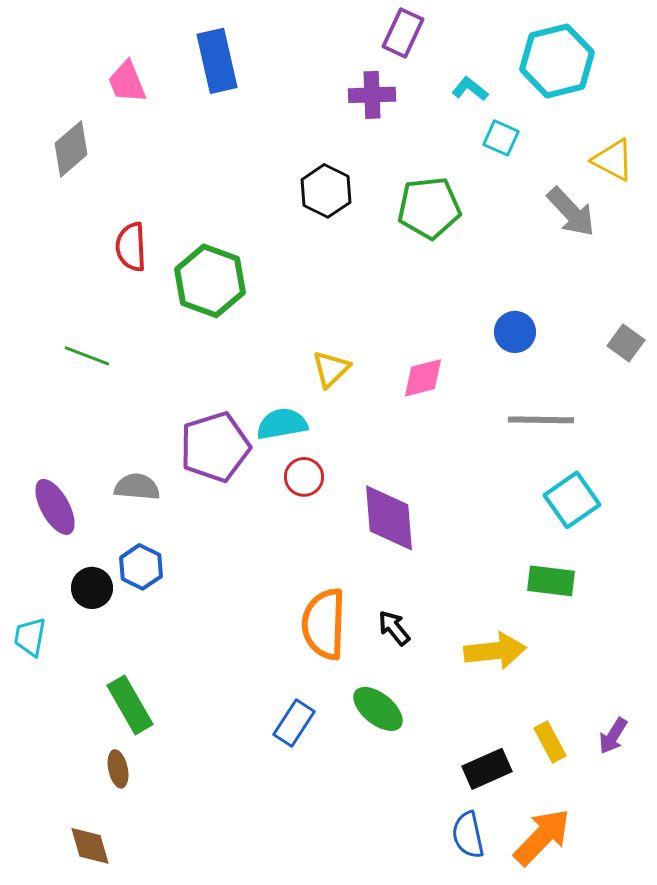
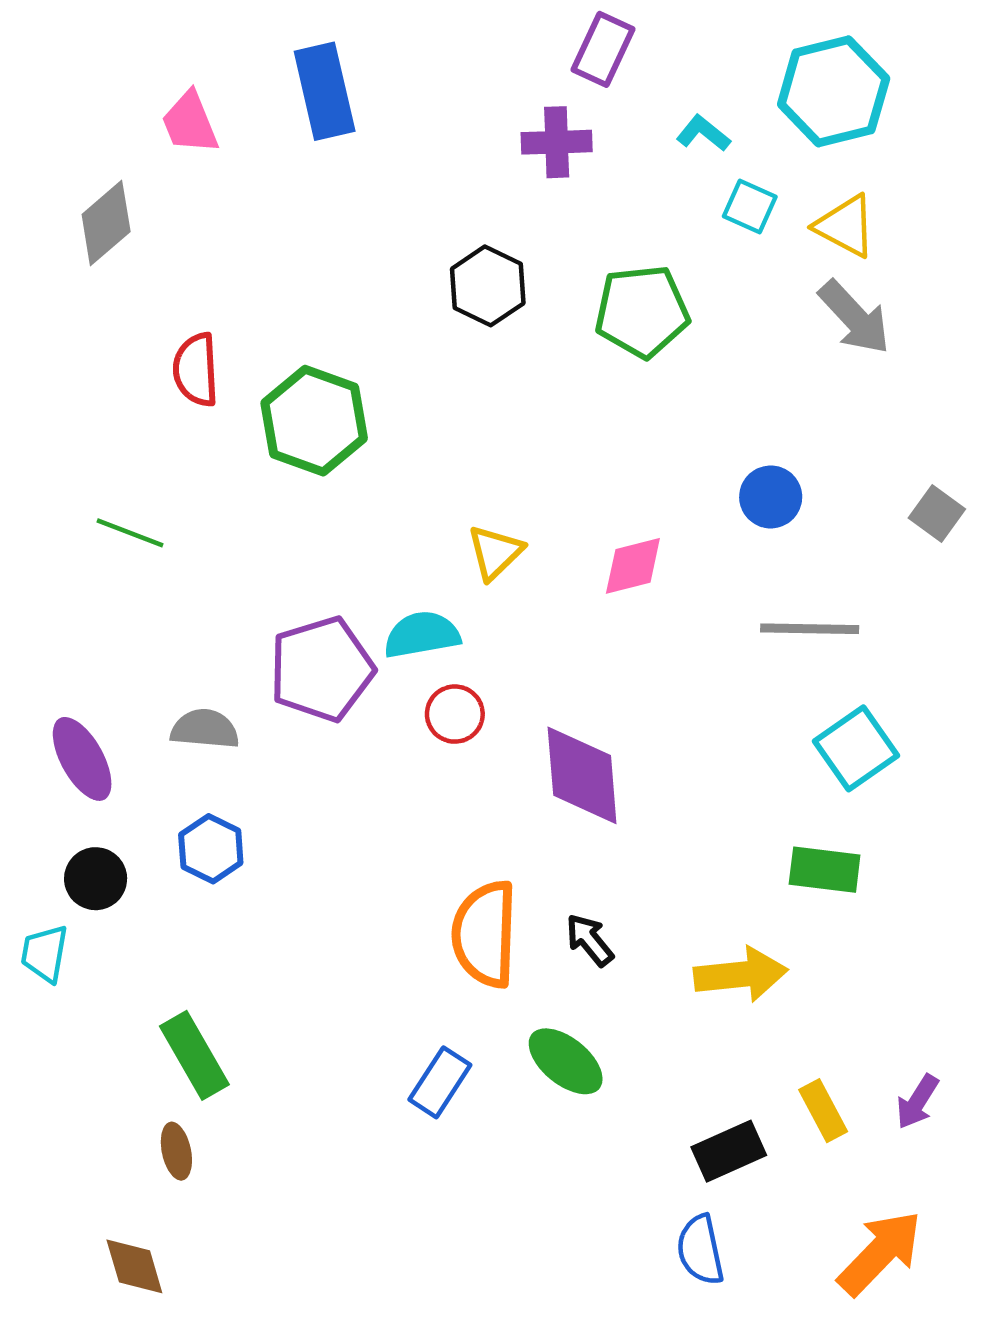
yellow triangle: (613, 160) -> (846, 226), moved
black circle: (92, 588) -> (96, 879), moved
orange arrow: (542, 837) -> (880, 1253), moved

